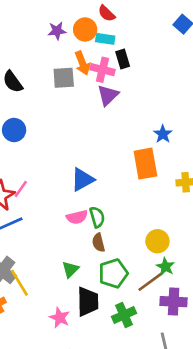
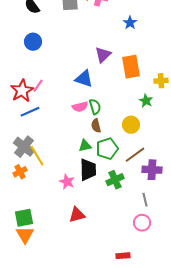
purple triangle: (108, 95) -> (103, 55), moved
blue star: (163, 134) -> (130, 23), moved
blue triangle: (82, 180) -> (84, 79), turned 48
yellow circle: (157, 241) -> (131, 125), moved
green star: (165, 267) -> (146, 101), moved
green triangle: (70, 269) -> (85, 146), moved, turned 32

